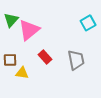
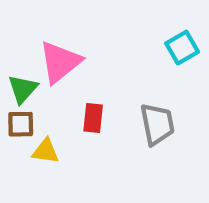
green triangle: (11, 20) -> (23, 89), moved
red rectangle: (45, 57) -> (93, 118), turned 48

